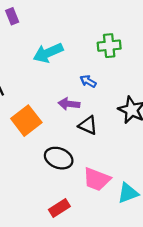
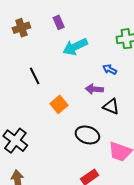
purple rectangle: (12, 16) -> (59, 22), moved
orange square: (26, 121) -> (59, 104), size x0.7

